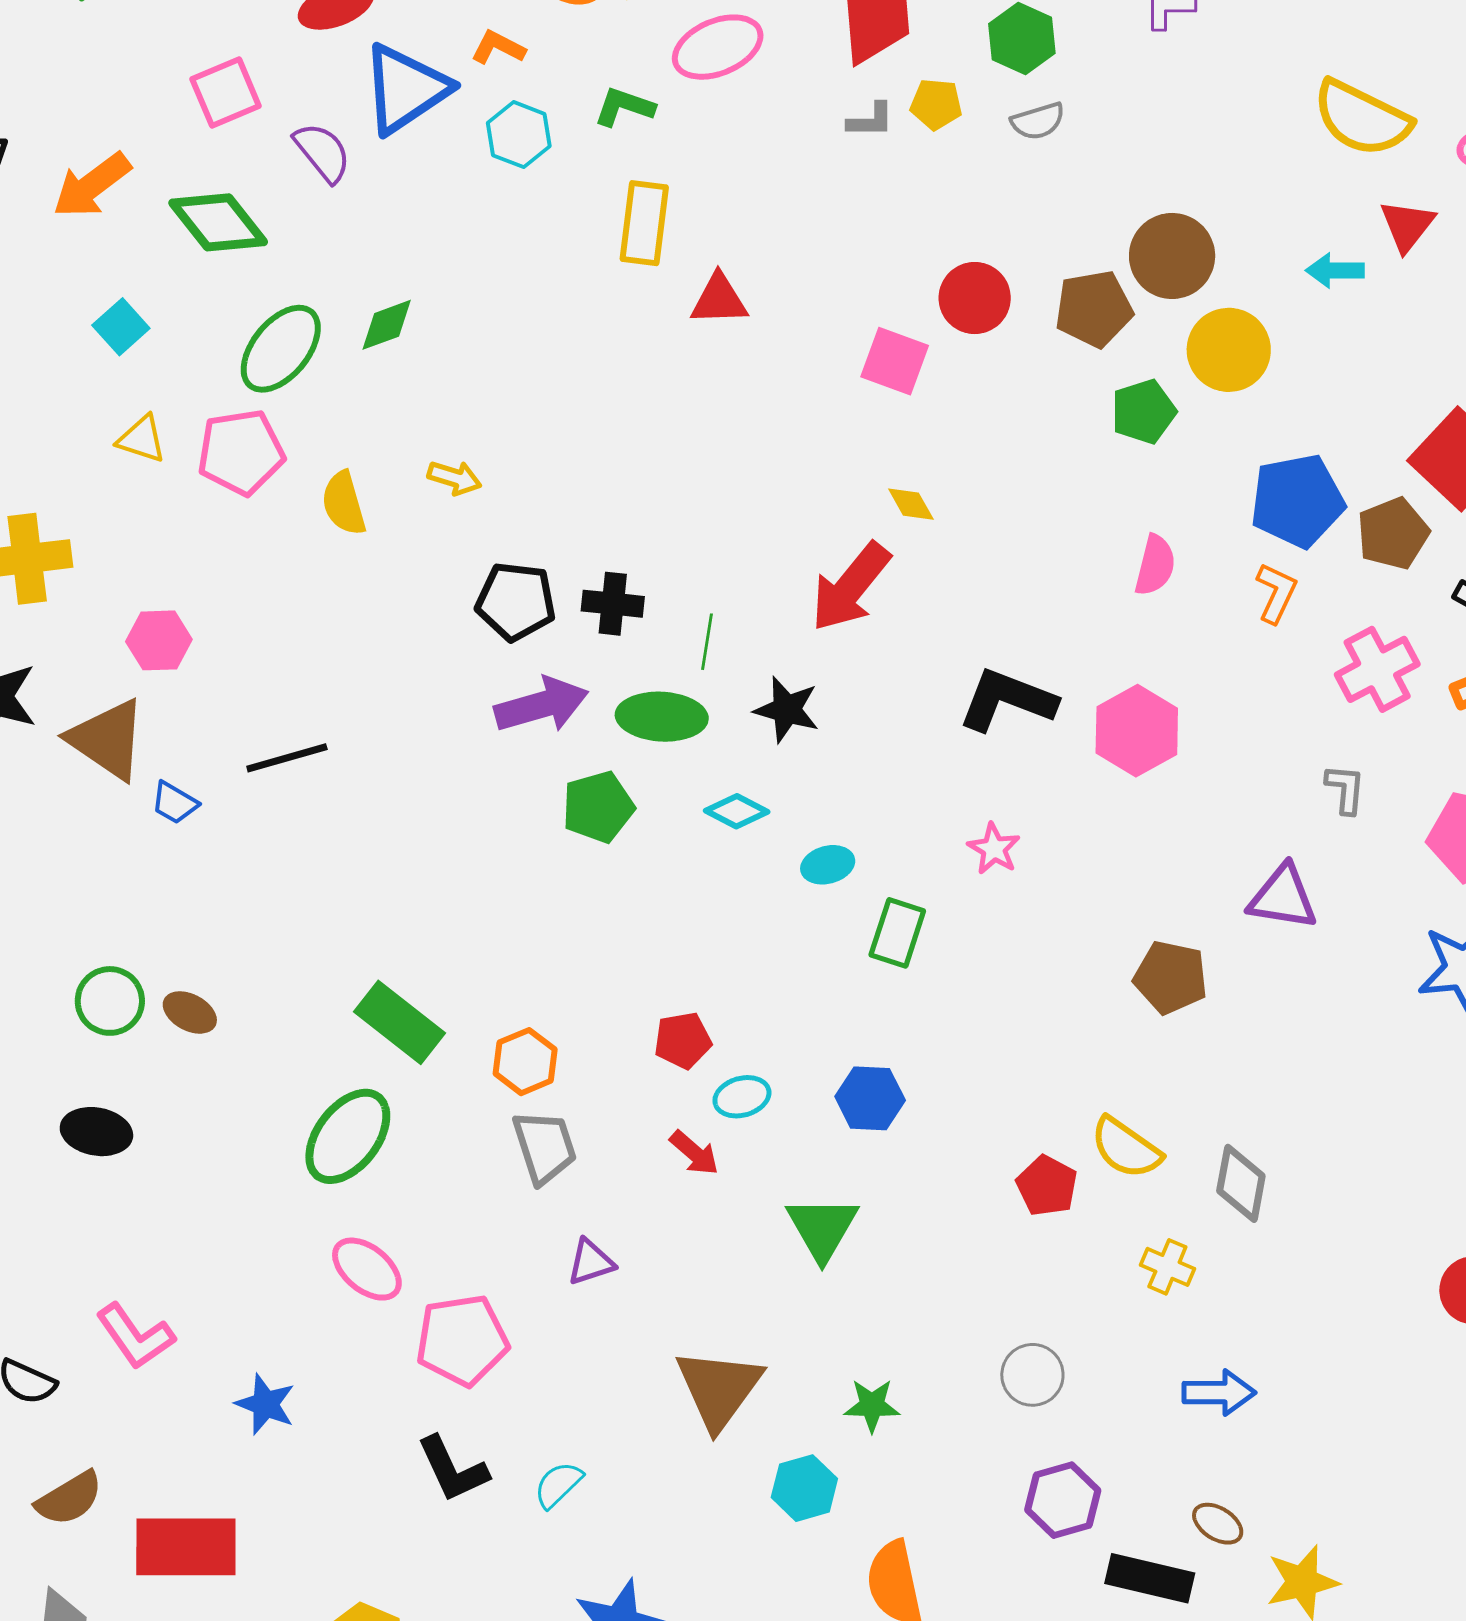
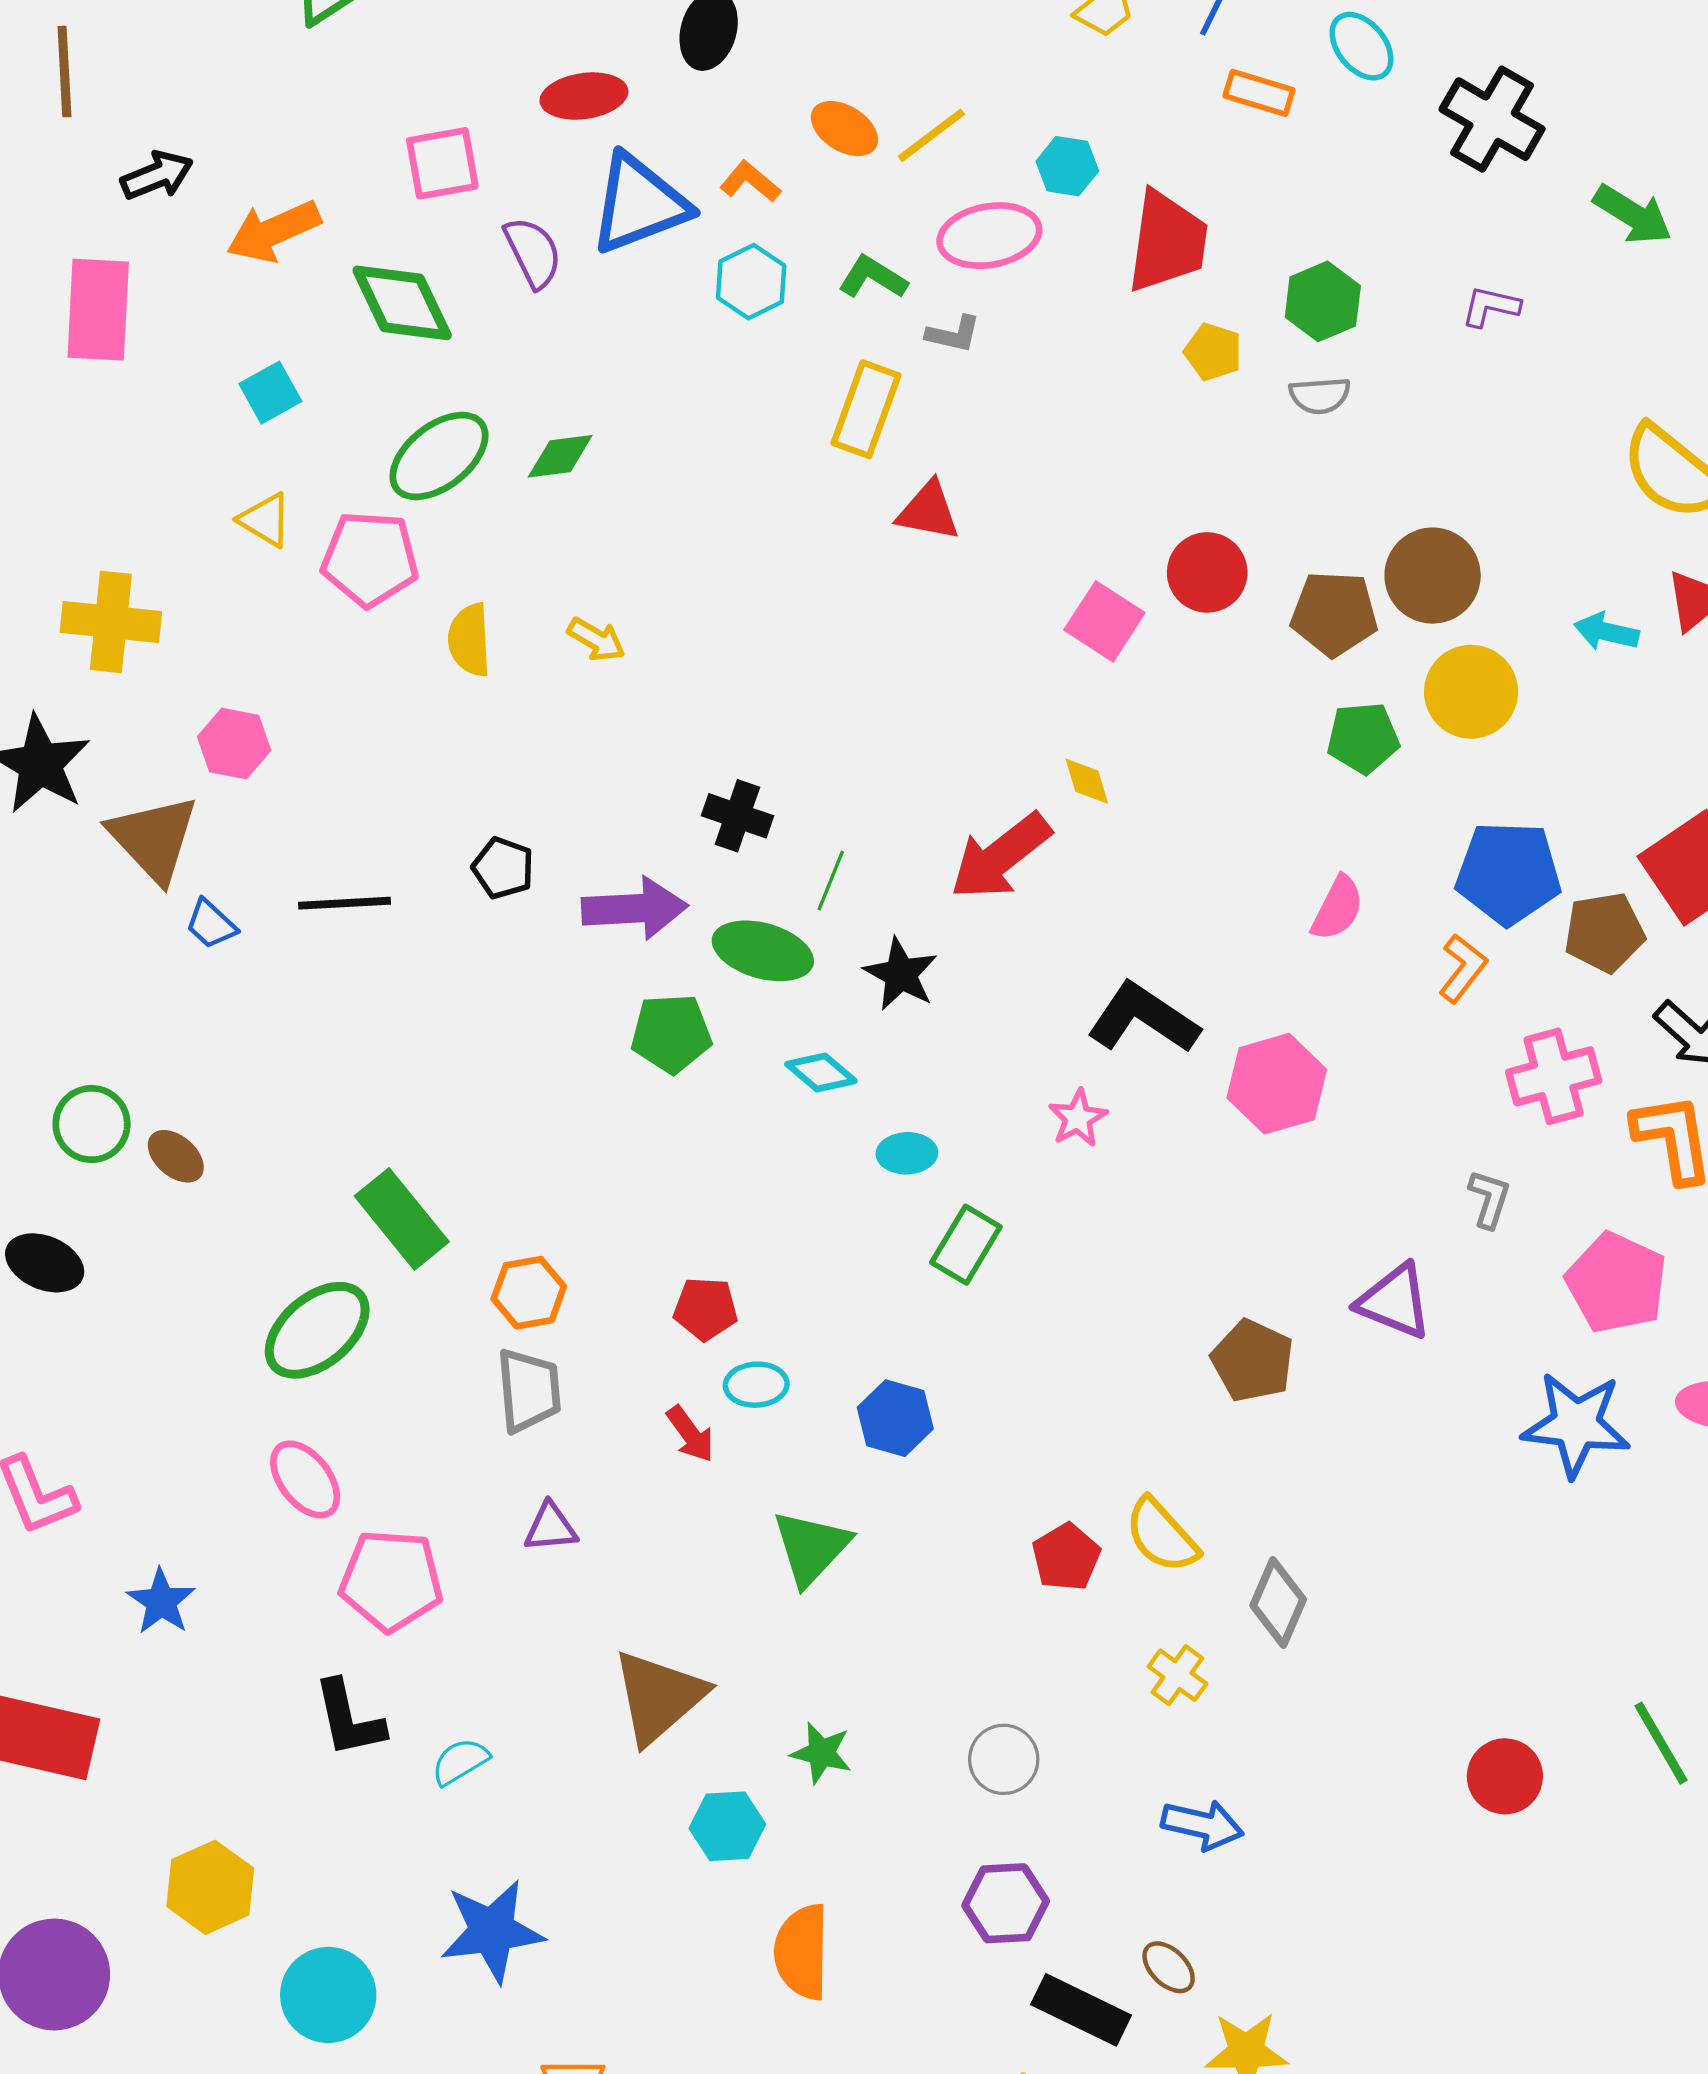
gray L-shape: (871, 120) -> (953, 334), moved
black pentagon: (516, 601) -> (503, 868), moved, size x0.7
pink star: (994, 849) -> (1078, 1118), moved

